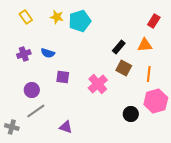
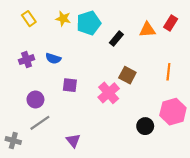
orange triangle: (145, 45) -> (147, 30), moved
black rectangle: (119, 47) -> (116, 39), moved
brown square: (124, 68) -> (127, 75), moved
orange line: (149, 74) -> (168, 72), moved
purple triangle: (66, 127) -> (73, 141), turned 32

